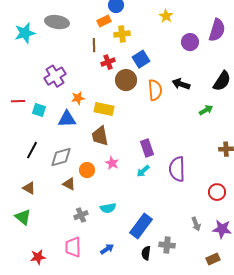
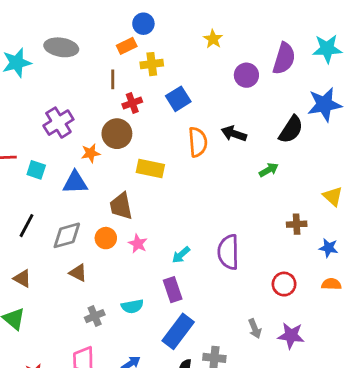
brown circle: (126, 80) -> (117, 134), moved
yellow rectangle: (104, 109) -> (150, 168), moved
purple rectangle: (147, 148) -> (173, 290), moved
orange circle: (87, 170) -> (106, 238), moved

